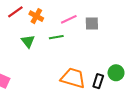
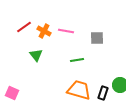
pink line: (69, 19) -> (66, 31), moved, turned 35
green line: (56, 37) -> (77, 60), moved

